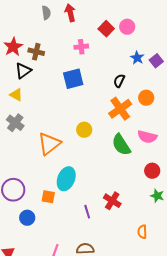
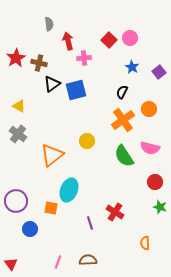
red arrow: (70, 13) -> (68, 41), moved
blue star: (137, 58) -> (132, 67), moved
black triangle: (23, 71) -> (52, 84), moved

